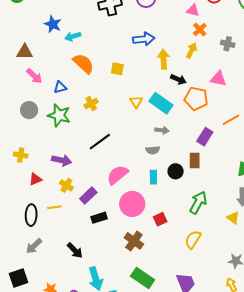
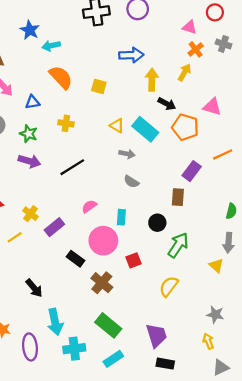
gray cross: (228, 44) -> (223, 44), moved
yellow triangle: (136, 102) -> (117, 126), turned -32
yellow cross: (91, 104) -> (66, 123), turned 32
green star: (59, 115) -> (29, 134), size x0.7
gray arrow: (162, 130) -> (127, 154), moved
gray semicircle: (153, 150) -> (131, 182), turned 32
purple arrow: (62, 160) -> (29, 161), moved
black circle: (176, 171) -> (157, 223), moved
pink semicircle: (117, 175) -> (89, 206), size x0.6
cyan rectangle: (153, 177) -> (121, 217), moved
yellow line: (54, 207) -> (15, 237), turned -32
black rectangle: (99, 218) -> (75, 259), moved, turned 49

